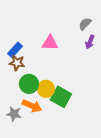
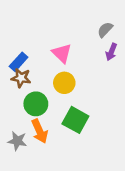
pink triangle: (50, 43) -> (62, 53), turned 42
yellow circle: (46, 89) -> (64, 83), moved
orange arrow: (32, 106) -> (40, 131), turned 42

